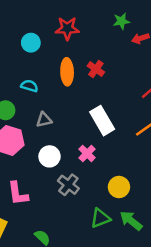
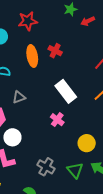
white circle: (49, 156) -> (12, 137), moved
gray cross: (68, 185) -> (46, 167), moved
green triangle: (100, 218) -> (75, 170), turned -42

